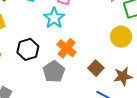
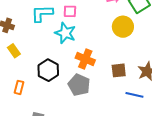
yellow circle: (121, 37) -> (123, 27), moved
brown square: (96, 68) -> (119, 70), turned -35

